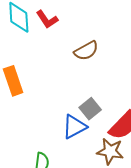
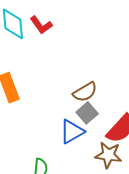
brown semicircle: (86, 51) -> (85, 92), moved

